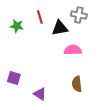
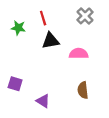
gray cross: (79, 15) -> (85, 16), turned 35
black triangle: (60, 28) -> (51, 41), moved

